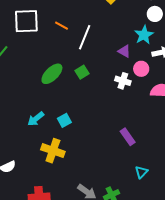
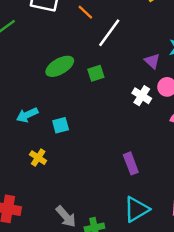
yellow cross: (53, 151) -> (38, 158), size x0.6
cyan triangle: (141, 172) -> (137, 209), size x1.6

